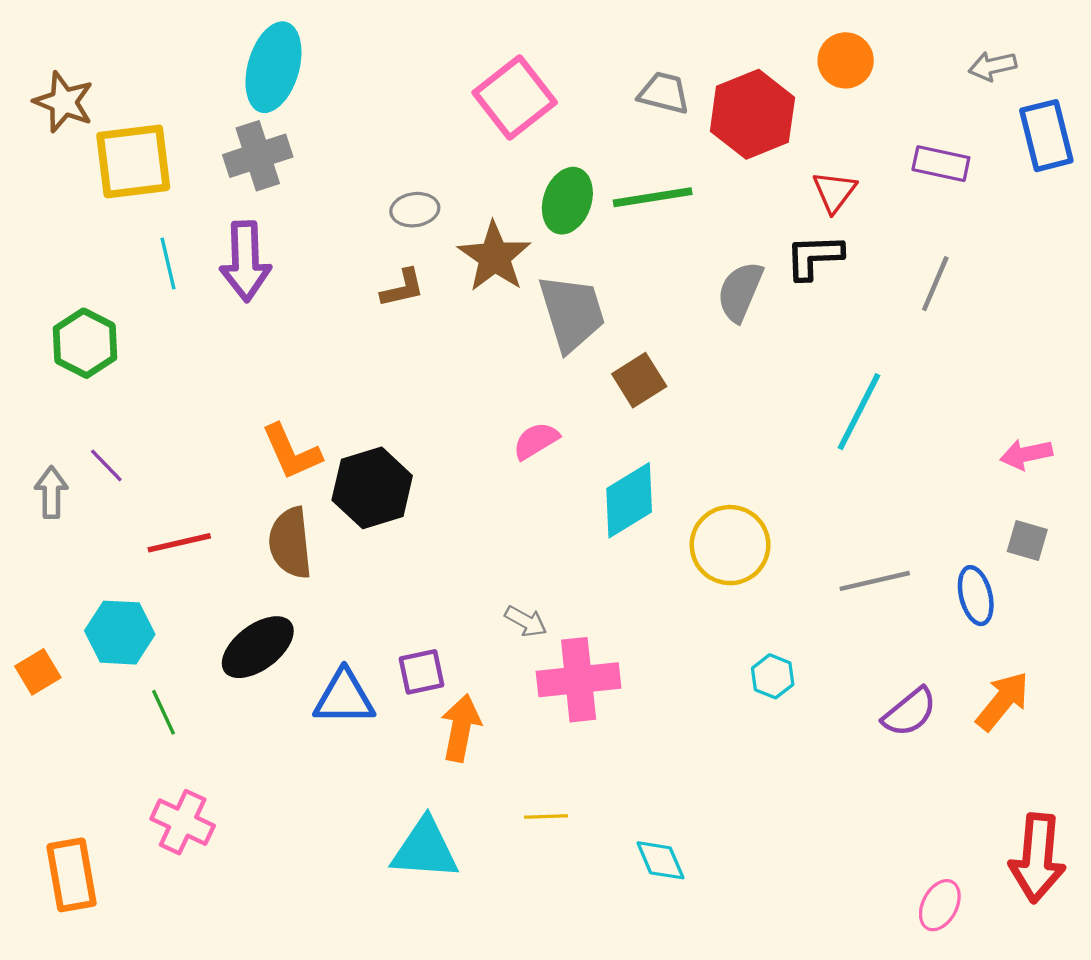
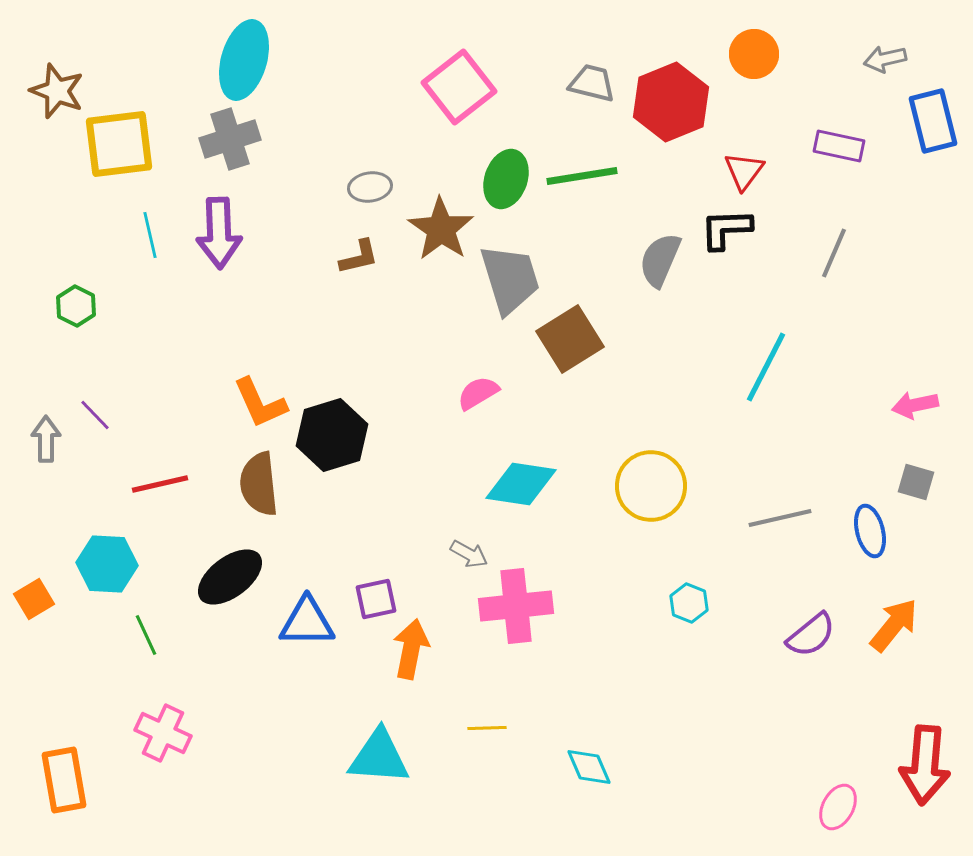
green hexagon: (85, 343) -> (76, 306), size x0.7
brown square: (639, 380) -> (570, 339), size x1.4
cyan diamond: (629, 500) -> (521, 484), moved, turned 40

